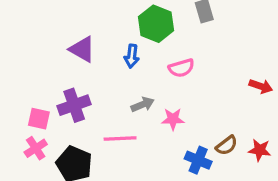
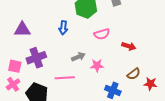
purple triangle: (82, 49) -> (22, 30), moved, turned -30
blue arrow: (132, 56) -> (63, 28), moved
red arrow: (261, 86) -> (129, 46), moved
brown semicircle: (227, 145) -> (134, 74), moved

